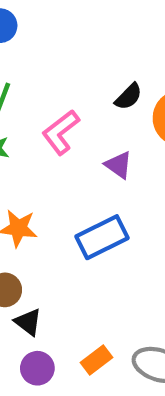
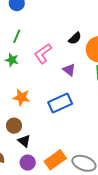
orange rectangle: (96, 360) -> (55, 160), size x1.5

